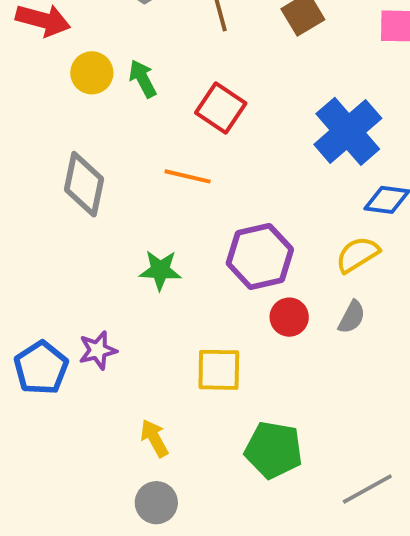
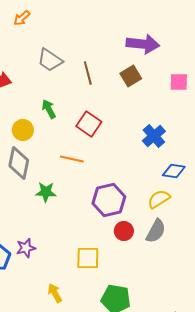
yellow circle: (92, 73) -> (23, 130), moved
blue cross: (348, 131) -> (154, 136), size x0.7
green star: (160, 270) -> (46, 192), moved
gray semicircle: (352, 317) -> (156, 231), size x1.4

